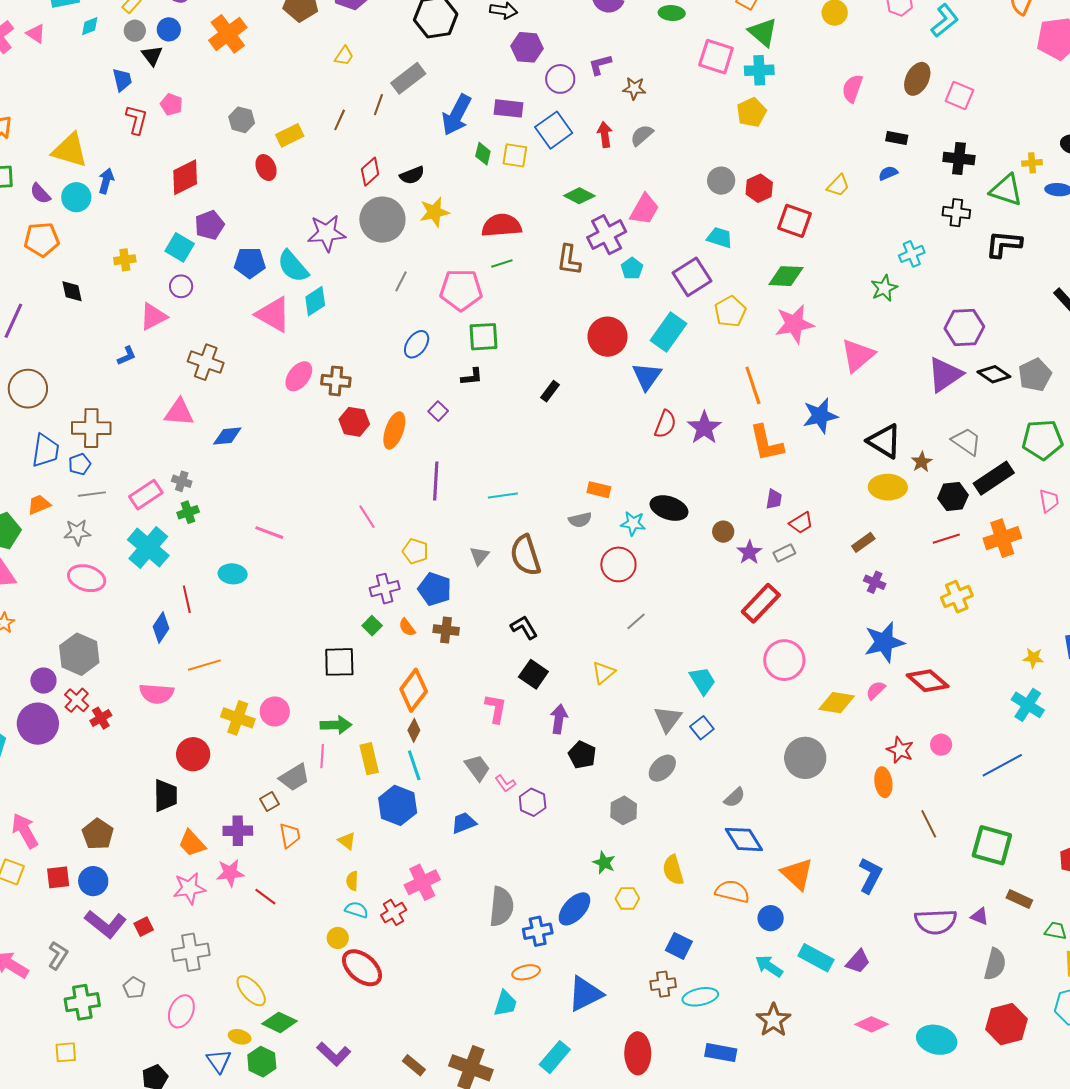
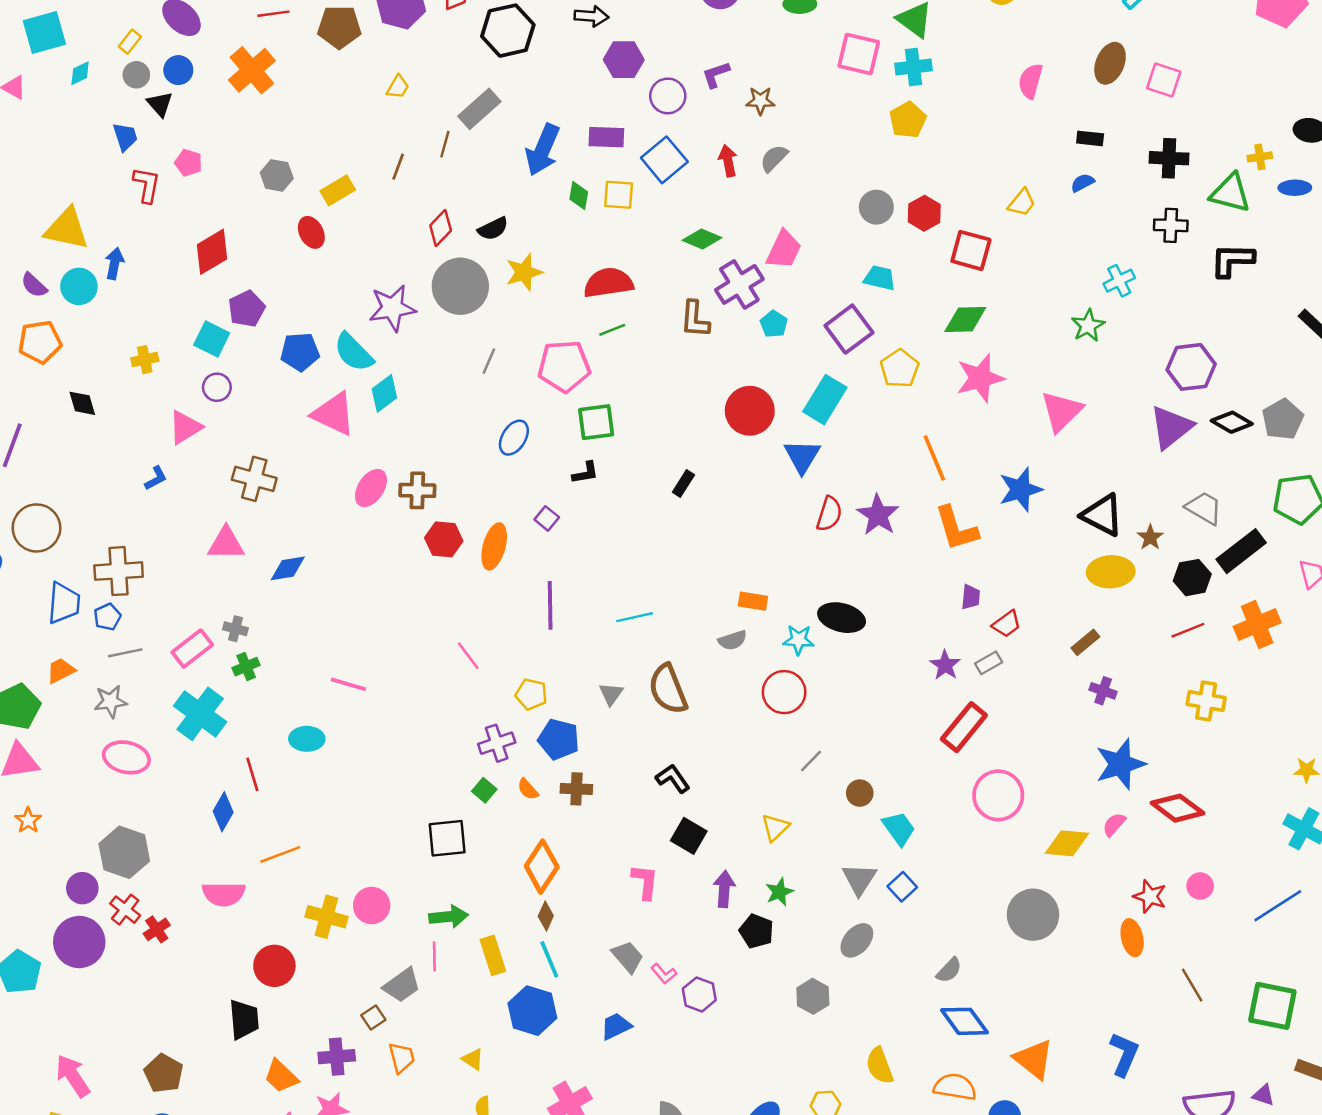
brown circle: (723, 532) -> (860, 793), moved
yellow cross: (957, 597) -> (1206, 701), turned 36
green star: (604, 863) -> (779, 892), moved, turned 30

